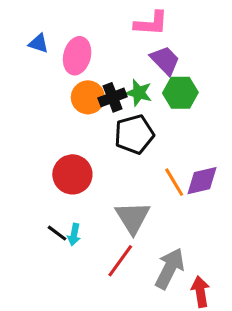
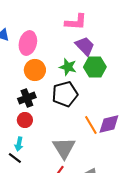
black cross: (113, 97) -> (27, 98), moved
red circle: (72, 174) -> (25, 120), size x0.6
cyan arrow: (74, 235) -> (19, 144), moved

